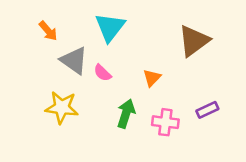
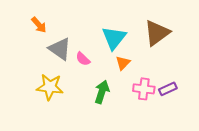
cyan triangle: (110, 27) -> (114, 38), moved
pink cross: (165, 122) -> (144, 89), moved

